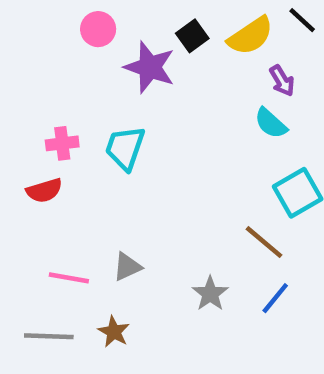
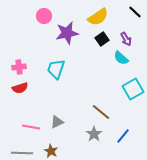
black square: (192, 36) -> (102, 39), moved
yellow semicircle: (251, 36) -> (98, 17), moved
purple star: (150, 67) -> (67, 33), turned -30
pink cross: (62, 143) -> (19, 67), moved
brown line: (264, 242) -> (101, 112), moved

